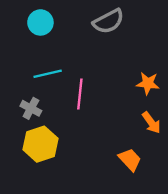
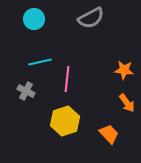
yellow hexagon: (40, 144) -> (65, 121), moved

